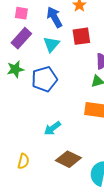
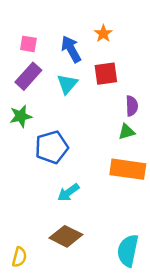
blue pentagon: (44, 79) -> (52, 147), moved
brown diamond: (68, 159) -> (66, 236), moved
yellow semicircle: (23, 161) -> (19, 257), moved

